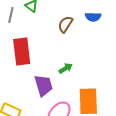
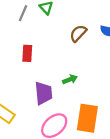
red rectangle: (22, 51) -> (27, 53), size x0.6

